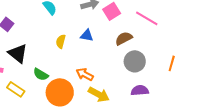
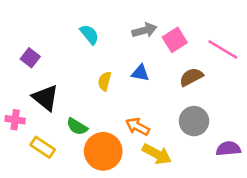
gray circle: (135, 61) -> (194, 121), moved
purple semicircle: (140, 90) -> (228, 149), moved

